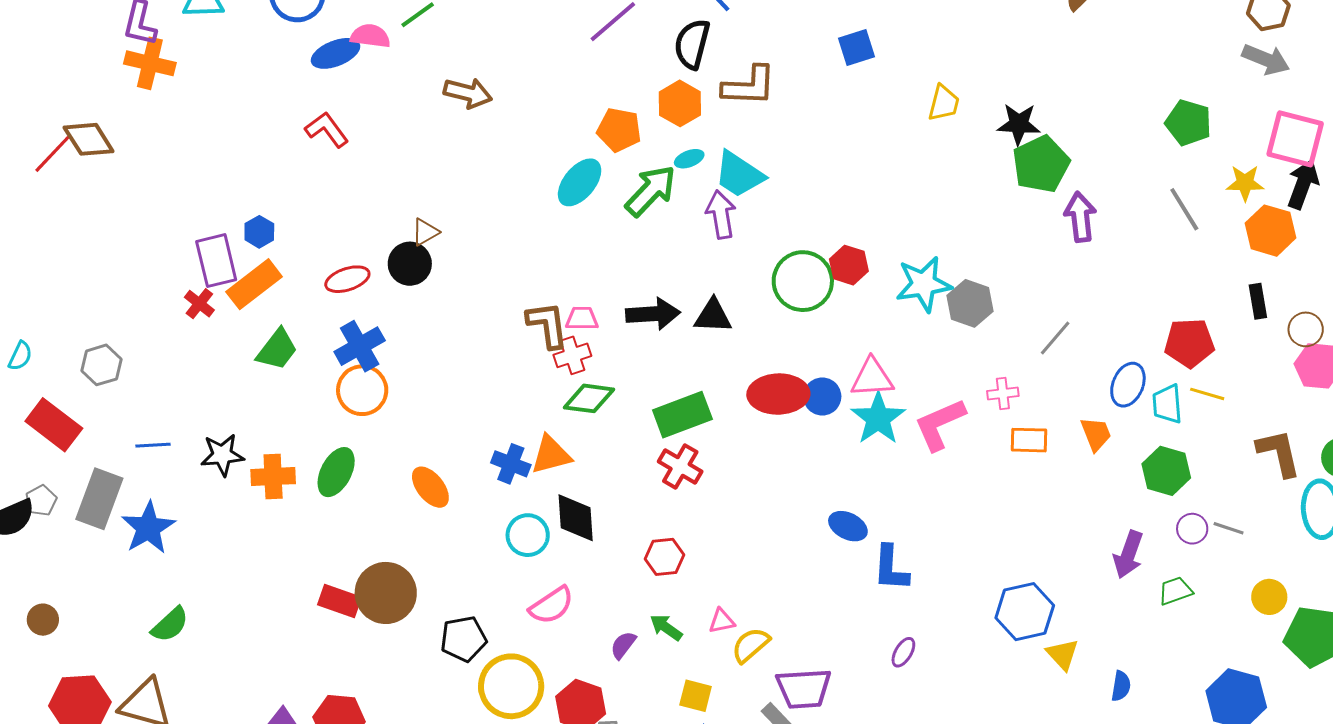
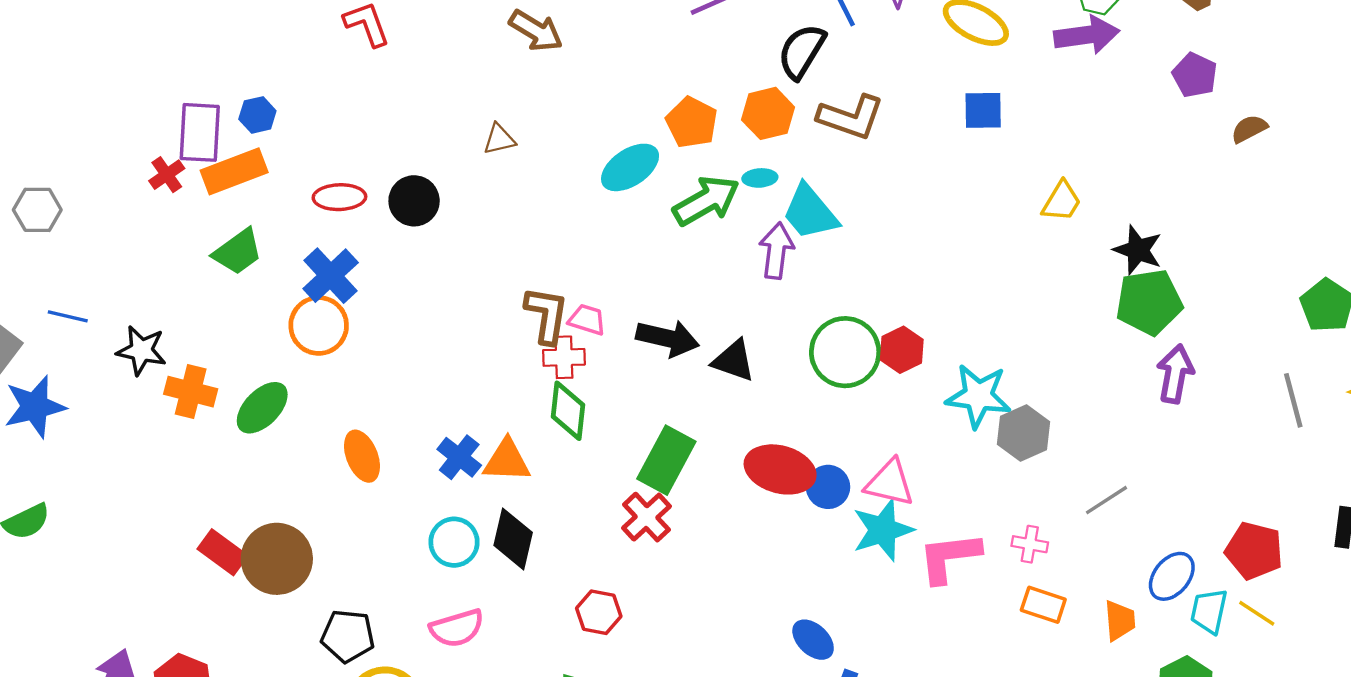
brown triangle: (425, 232) -> (499, 139), moved
blue cross: (360, 346) -> (331, 276), turned -30
green diamond: (589, 398) -> (568, 411), turned 72
green rectangle: (682, 415) -> (666, 460), turned -58

